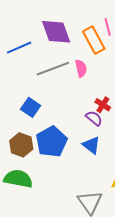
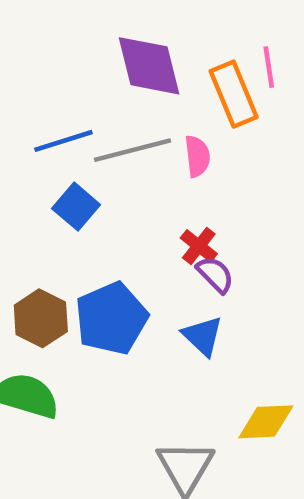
blue line: (19, 48) -> (63, 141), moved
red cross: (103, 105) -> (199, 246), moved
blue square: (31, 107) -> (76, 207), moved

